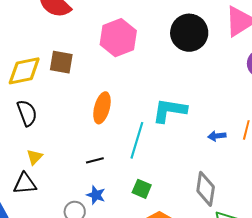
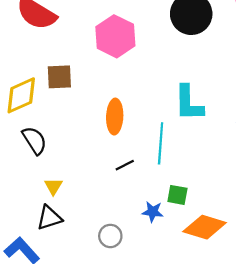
cyan L-shape: (170, 110) -> (189, 103), turned -87
black line: (95, 160) -> (125, 165), moved
blue star: (96, 195) -> (153, 212), moved

